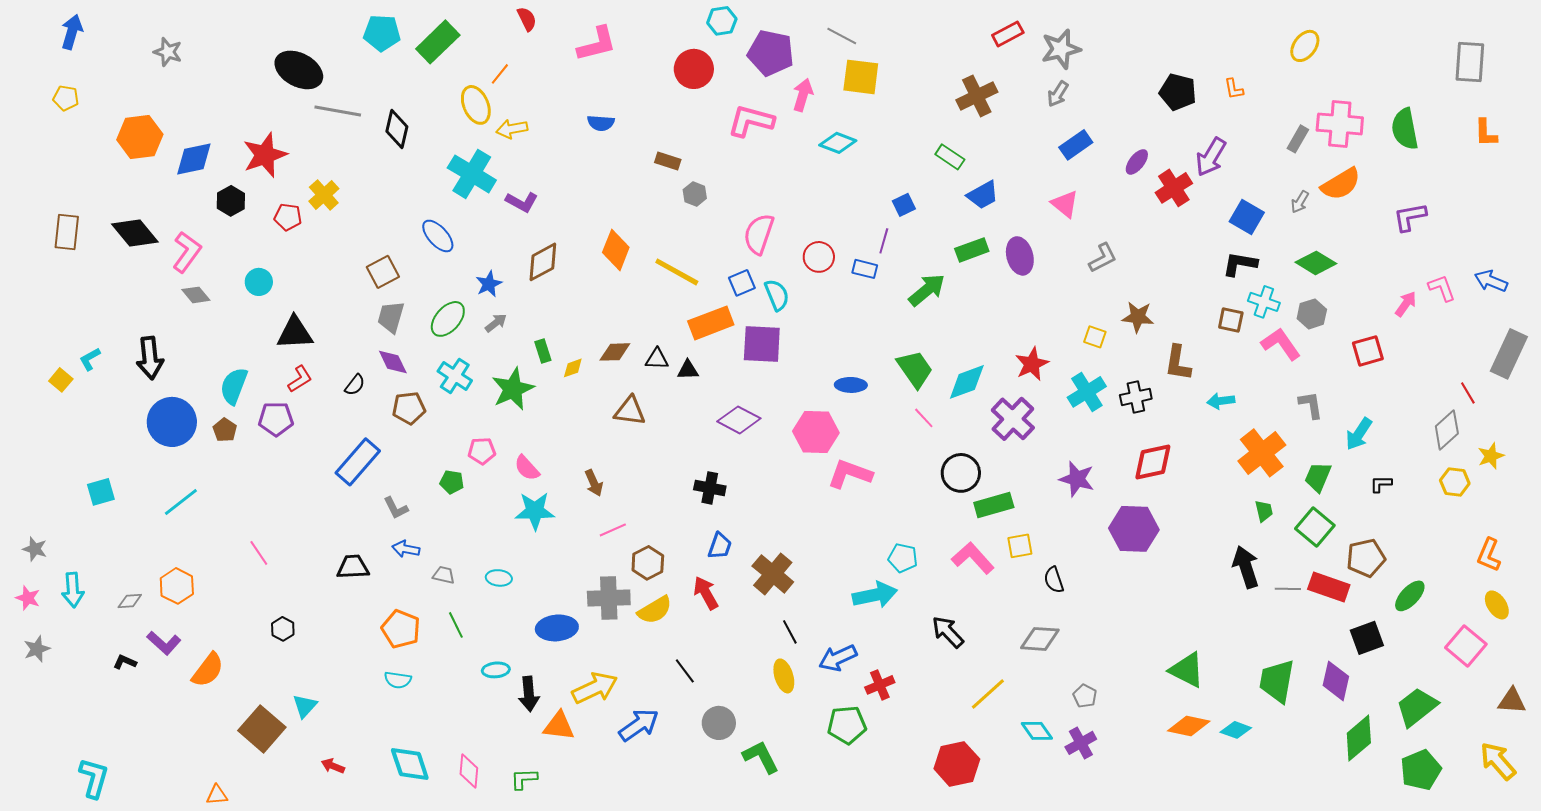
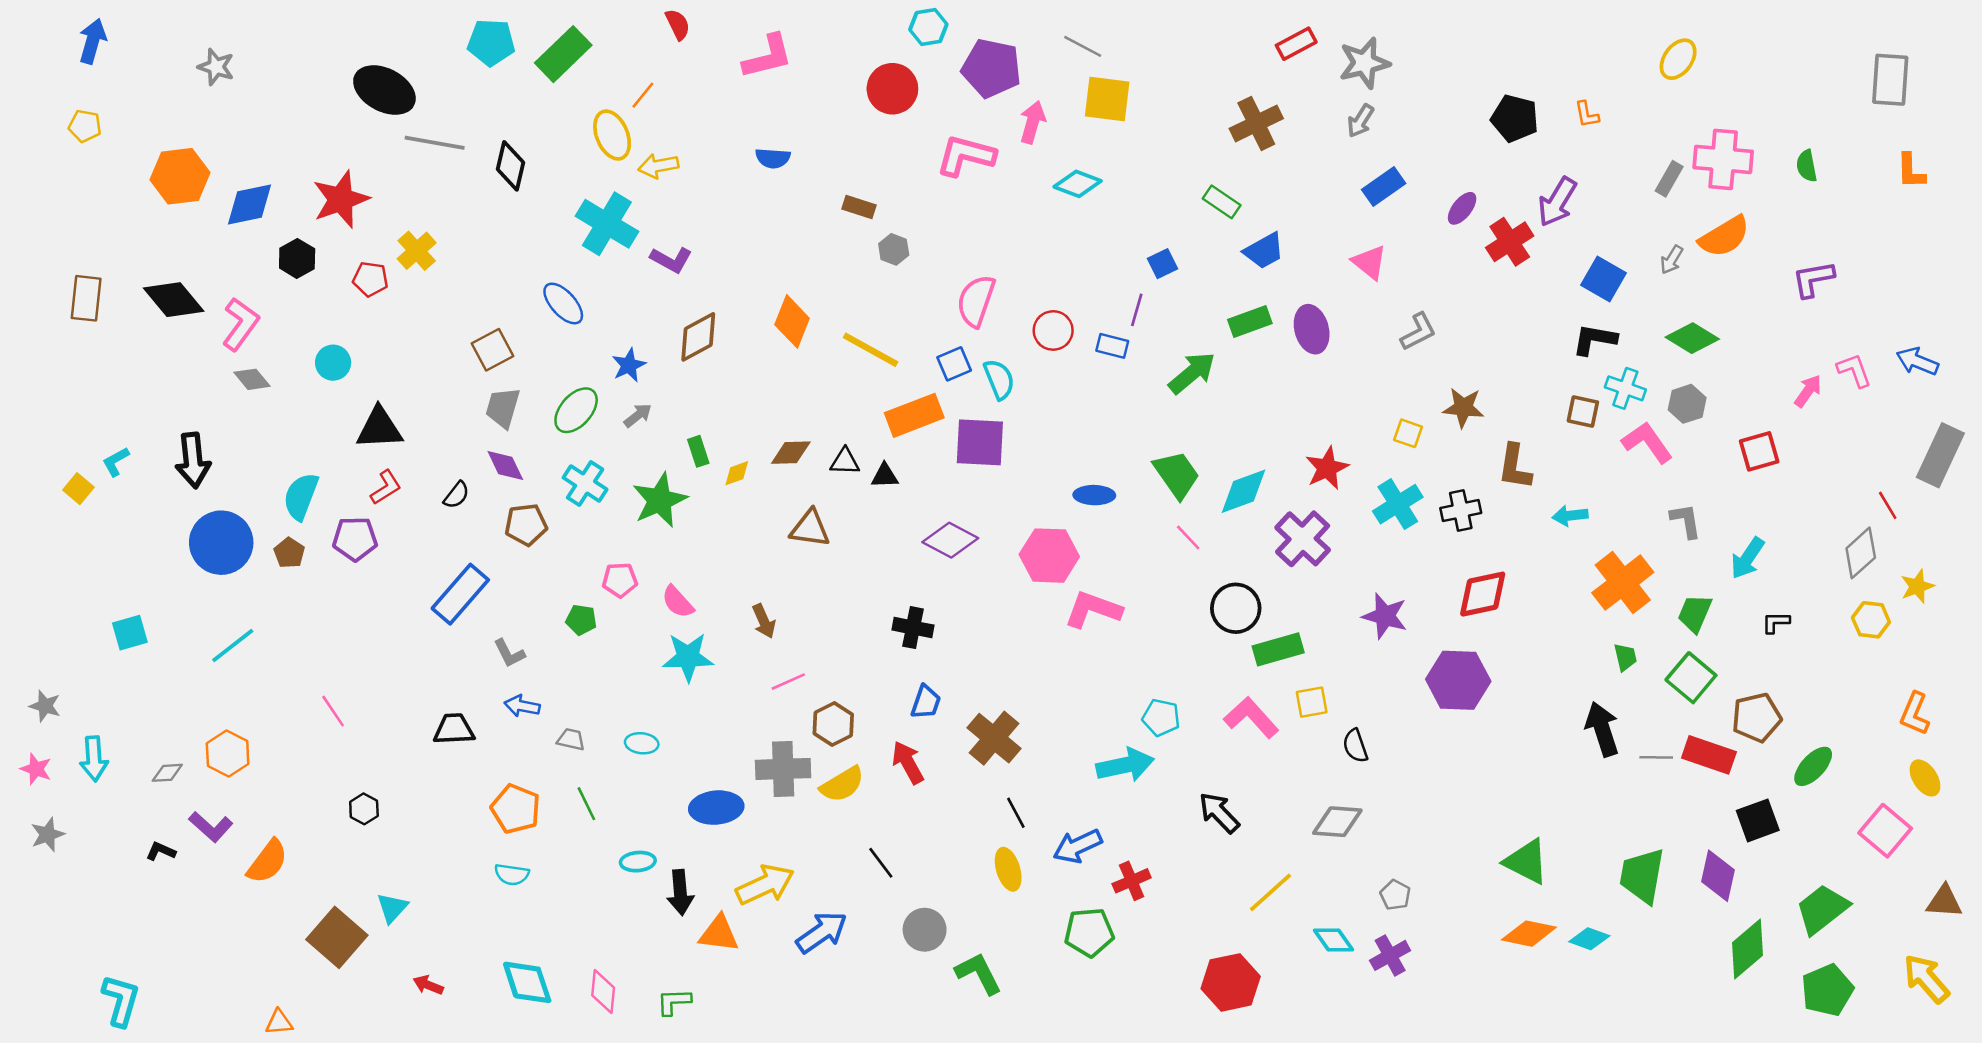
green semicircle: (1405, 129) -> (1807, 166), size x0.6

